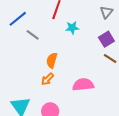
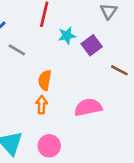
purple square: (106, 39) -> (92, 45), moved
orange arrow: (47, 79) -> (42, 105), turned 144

